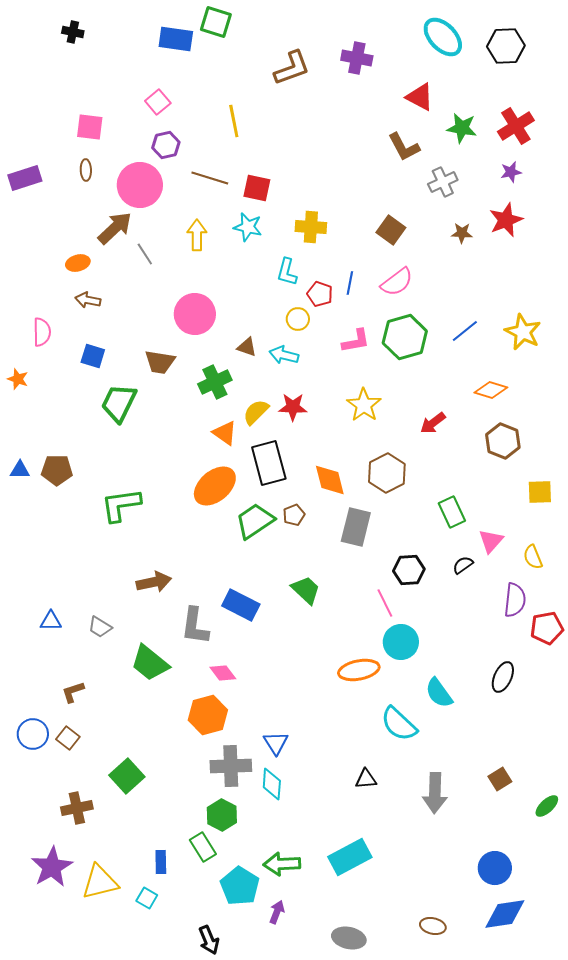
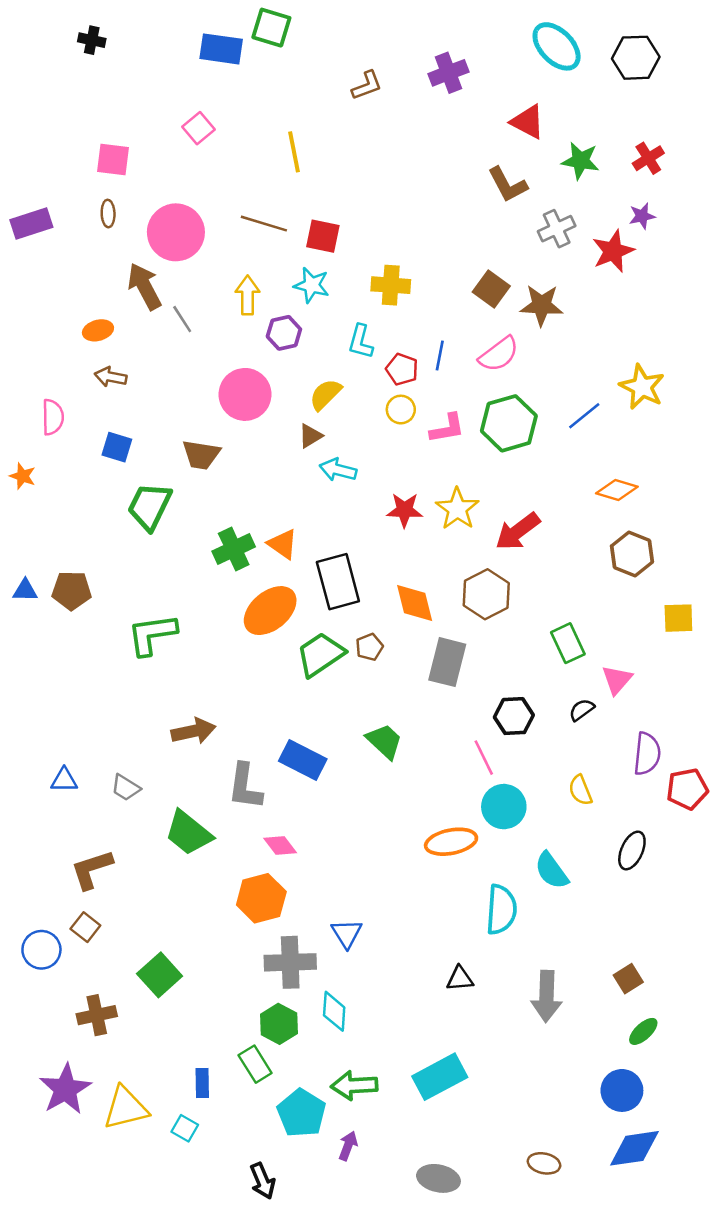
purple cross: (357, 58) -> (449, 73), turned -32
brown L-shape: (292, 68) -> (367, 85), size x0.7
red cross: (516, 126) -> (648, 158), size x0.7
purple hexagon: (166, 145) -> (284, 333), moved
red star: (506, 220) -> (613, 251), moved
brown arrow: (115, 228) -> (144, 286), turned -75
brown star: (462, 233) -> (542, 305), moved, size x1.6
yellow circle: (298, 319) -> (401, 410), moved
yellow star: (523, 332) -> (642, 387), moved
brown triangle: (247, 347) -> (310, 436), turned -50
cyan arrow: (284, 355) -> (338, 470), moved
green cross: (215, 382) -> (234, 549), moved
red star: (293, 407) -> (405, 510), moved
yellow semicircle: (256, 412) -> (325, 394), moved
red arrow: (433, 423) -> (518, 531), moved, size x1.4
yellow semicircle: (533, 557) -> (580, 790), moved
brown L-shape: (73, 692) -> (92, 869), size x1.5
cyan semicircle: (399, 724) -> (501, 910), turned -129
blue circle: (33, 734) -> (41, 950), moved
cyan diamond: (272, 784) -> (334, 1011), moved
green ellipse: (547, 806) -> (643, 1031), moved

